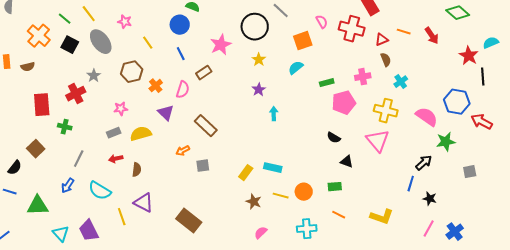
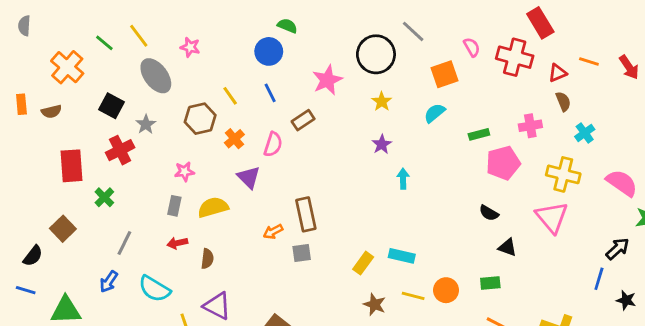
yellow line: (148, 43) -> (230, 96), moved
black square: (70, 45) -> (112, 106), moved
brown rectangle: (206, 126) -> (306, 214), moved, turned 35
green cross: (65, 127) -> (104, 197), turned 32
gray rectangle: (114, 133) -> (174, 206), turned -56

